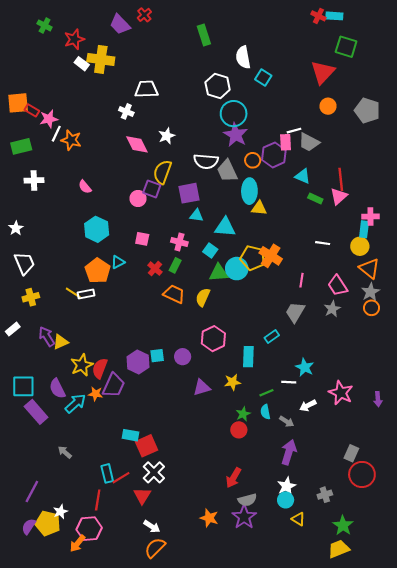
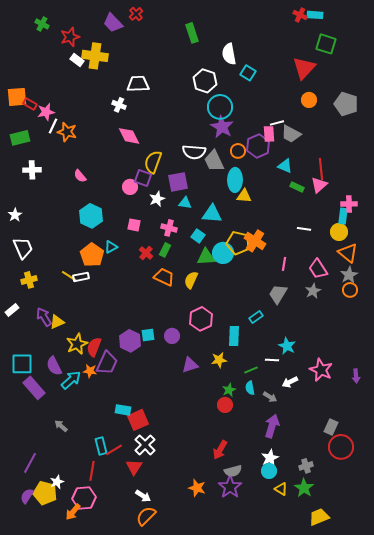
white star: (167, 136) -> (157, 199), moved
green star: (343, 525) -> (304, 488), moved

